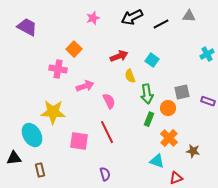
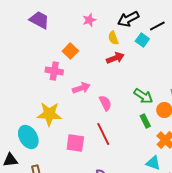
purple trapezoid: (27, 27) -> (39, 20), moved
cyan square: (152, 60) -> (142, 40), moved
yellow semicircle: (130, 76) -> (113, 38), moved
green arrow: (147, 94) -> (143, 96), turned -48
green rectangle: (149, 119) -> (145, 121), turned -48

